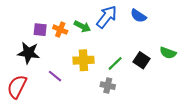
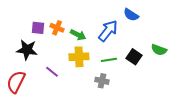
blue arrow: (107, 17) -> (108, 31), moved
green arrow: (82, 26) -> (78, 35), moved
green line: (115, 63) -> (109, 60), turned 35

